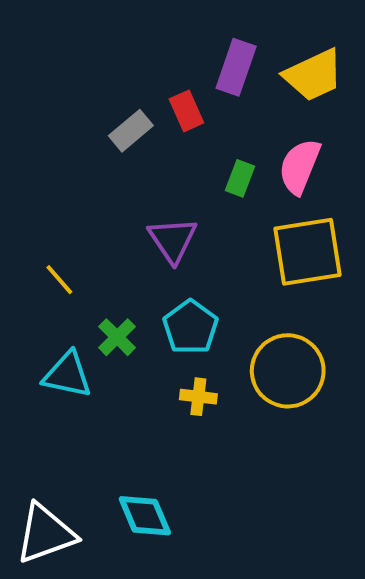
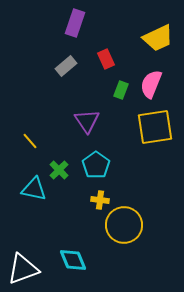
purple rectangle: (236, 67) -> (75, 23), moved
red rectangle: (186, 111) -> (106, 59), moved
yellow circle: (288, 371) -> (124, 225), moved

